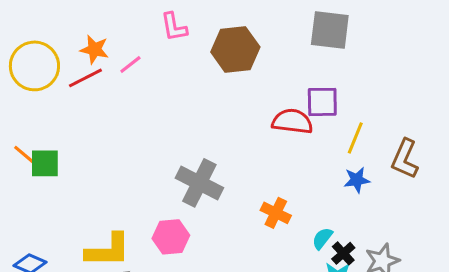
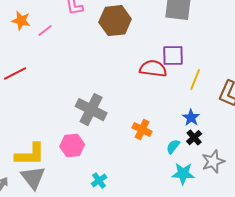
red line: (85, 78) -> (15, 74), moved
blue star: (357, 180) -> (191, 118), moved, turned -30
black cross: (343, 253) -> (194, 138), moved

